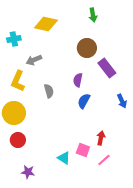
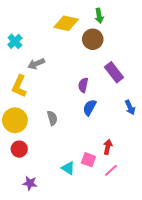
yellow diamond: (46, 24) -> (66, 23), moved
cyan cross: (14, 39) -> (15, 41), turned -32
brown circle: (87, 48) -> (93, 39), moved
gray semicircle: (49, 91) -> (52, 118), moved

